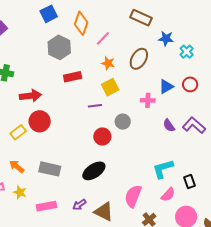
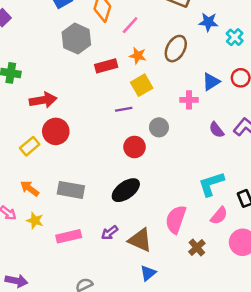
red rectangle: (73, 77) -> (106, 66), moved

